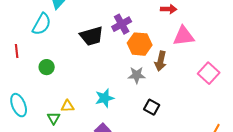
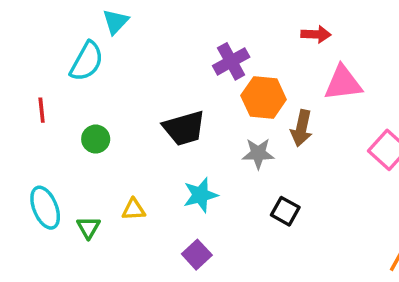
black trapezoid: (92, 36) -> (184, 128), moved
green triangle: (54, 118) -> (88, 227), moved

